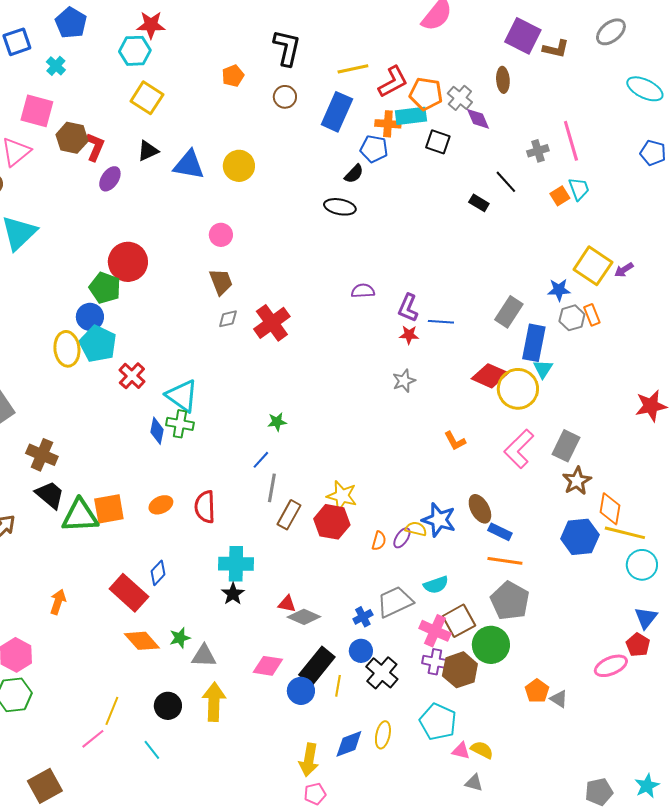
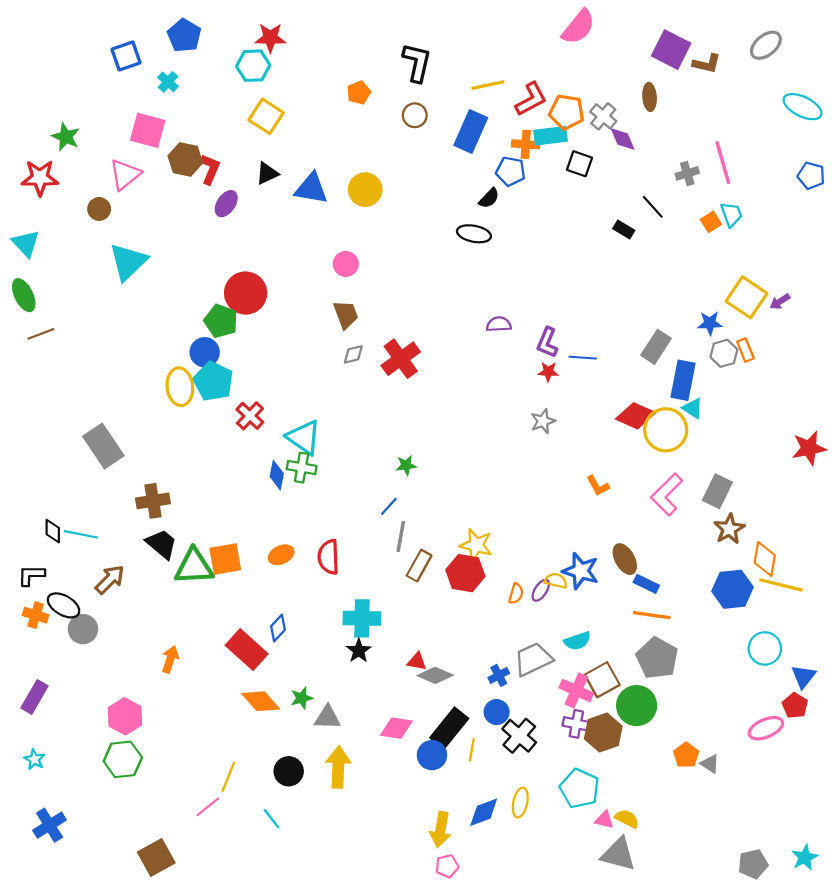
cyan triangle: (543, 369) -> (693, 408), turned -30
brown cross: (42, 455) -> (153, 501), turned -32
cyan circle: (642, 565) -> (765, 648), moved
gray triangle: (474, 783) -> (618, 854), size x1.8

